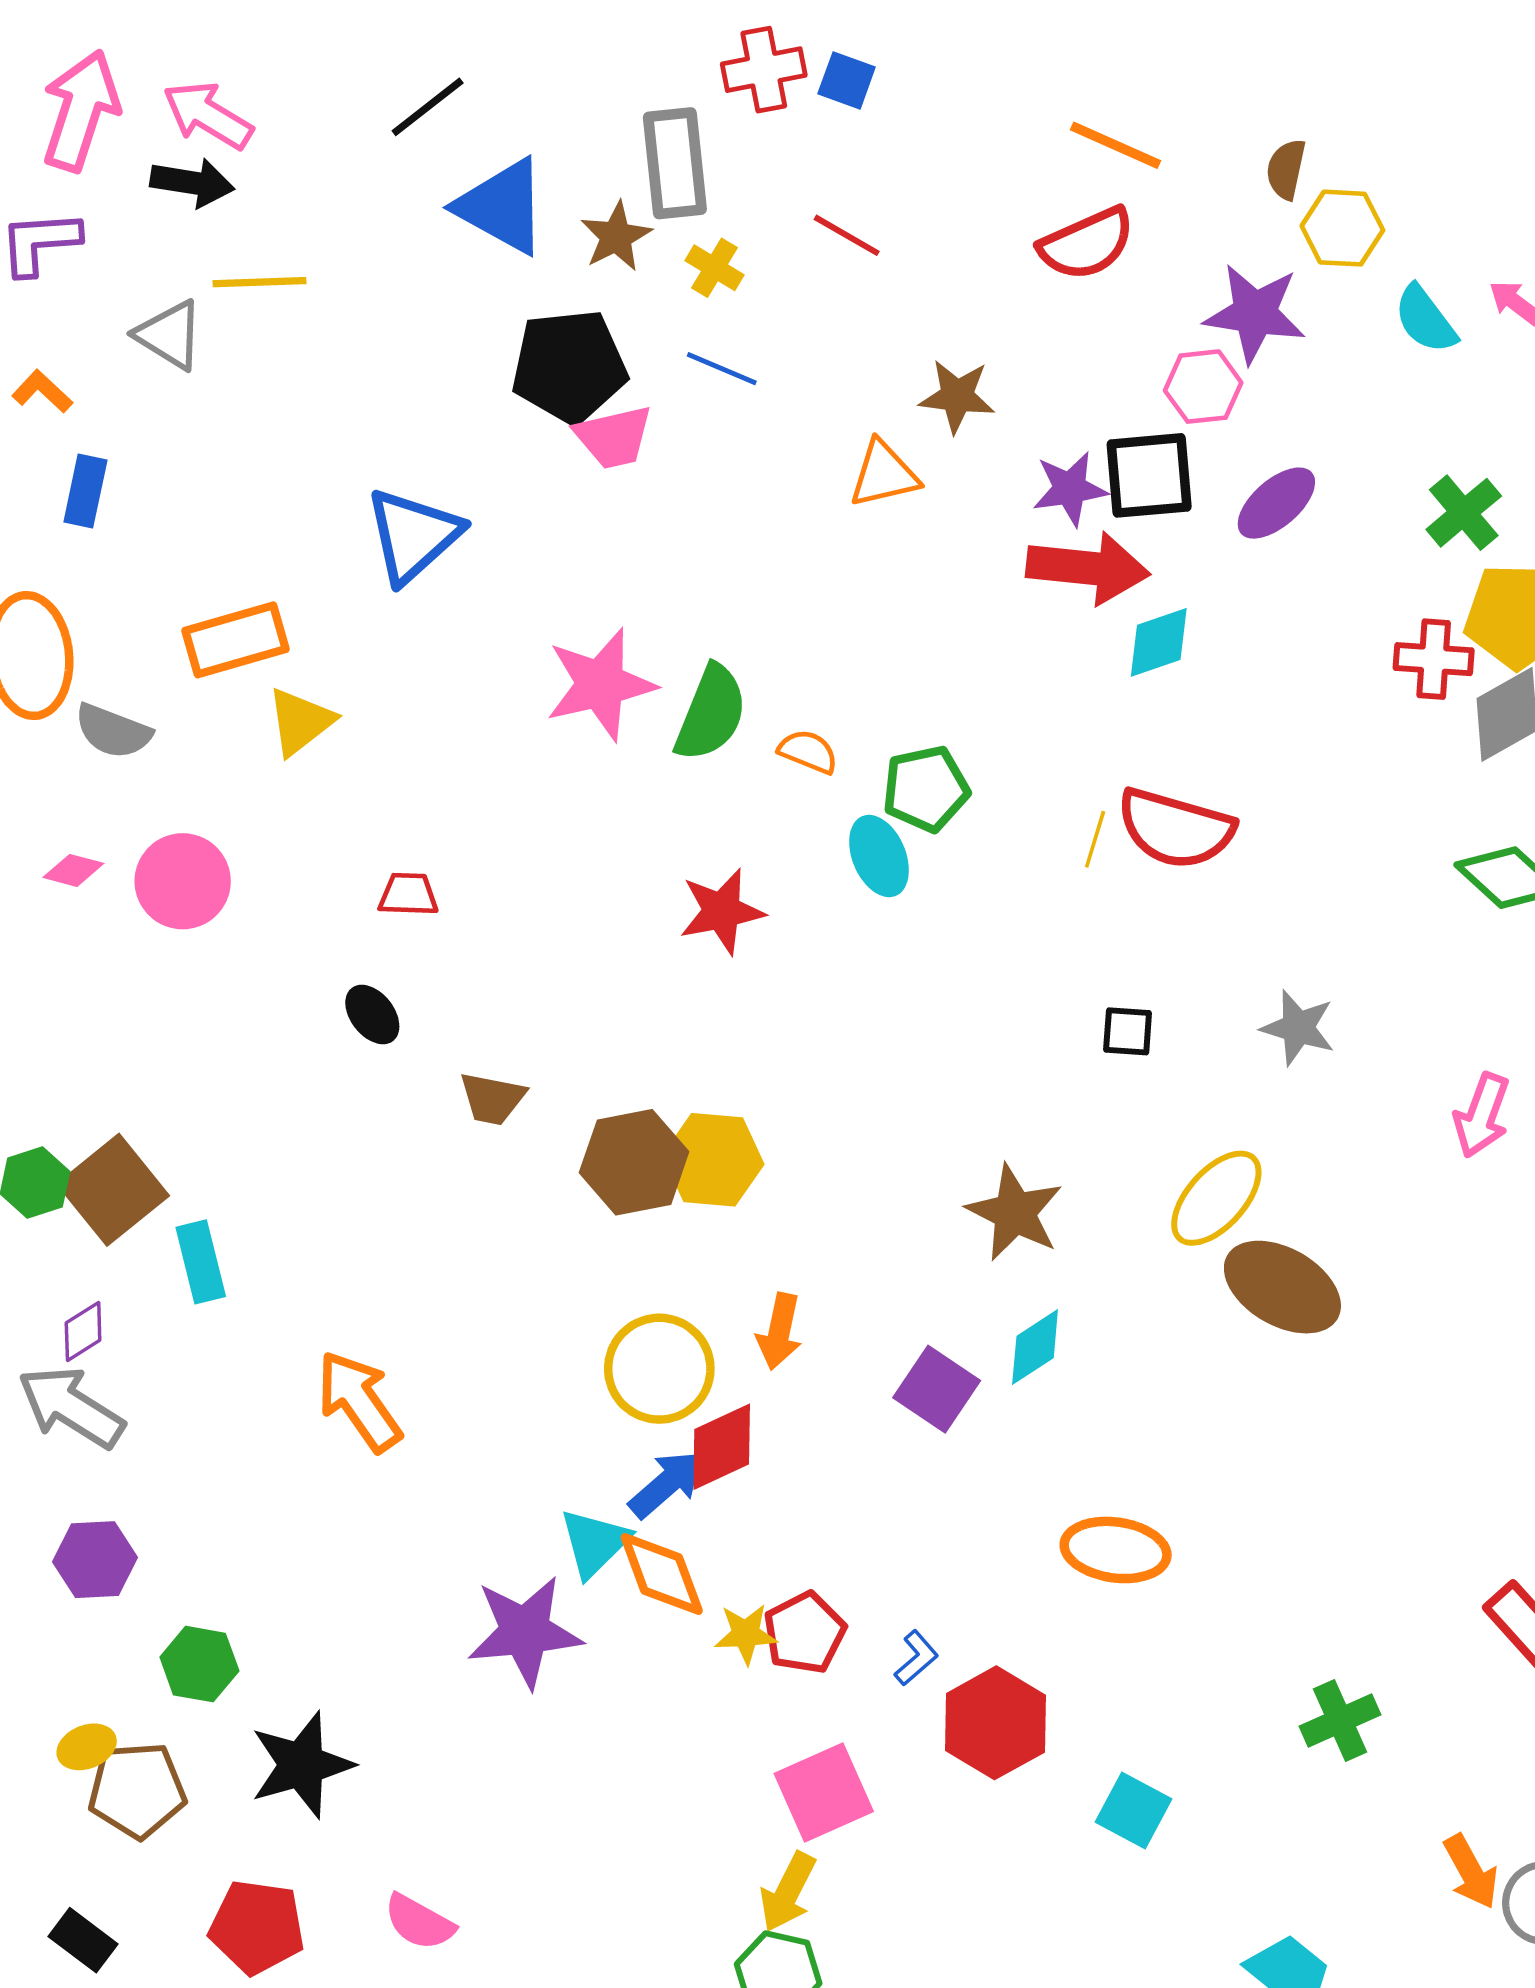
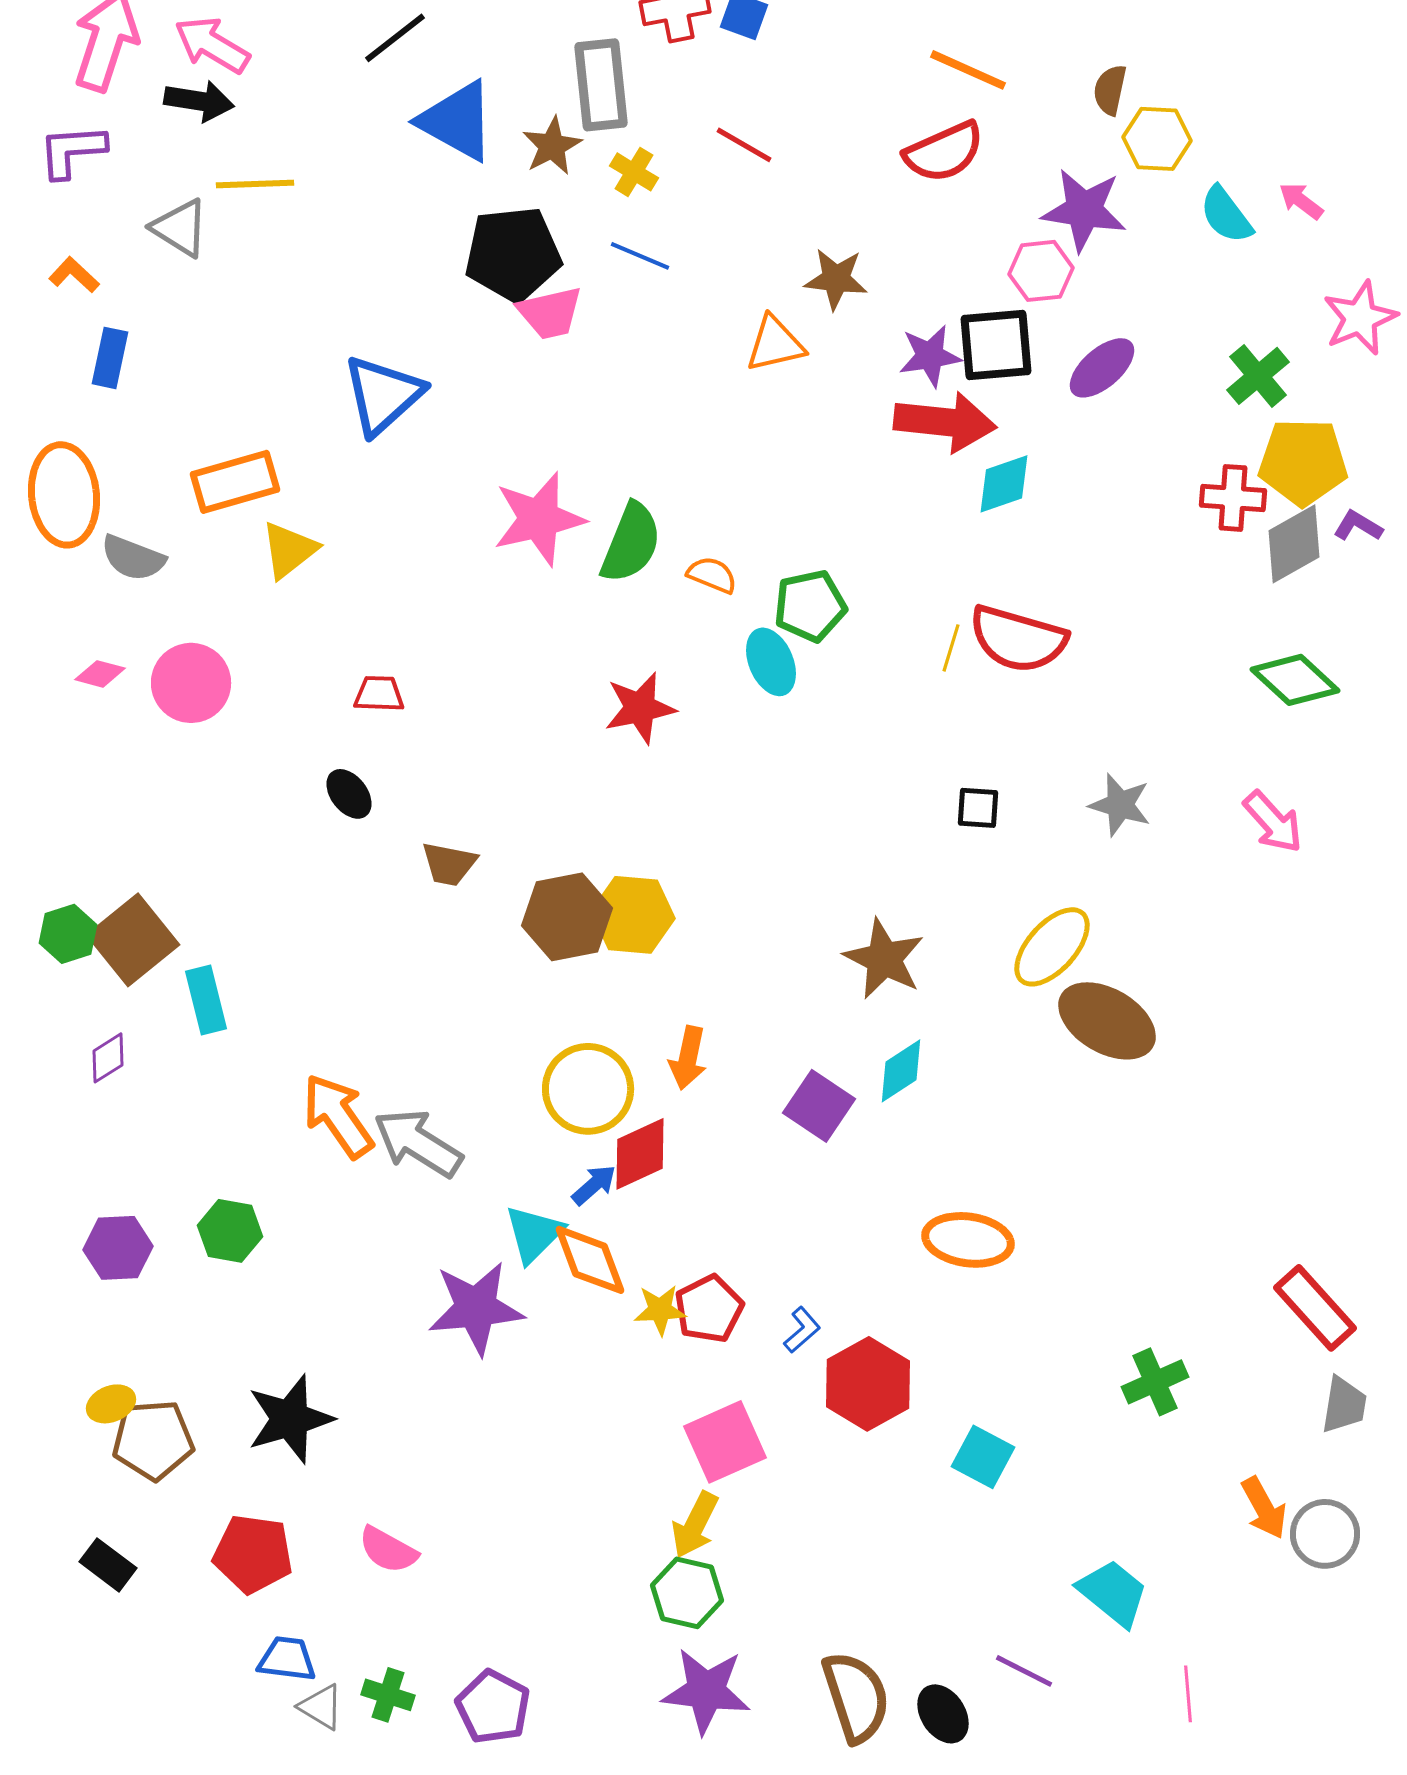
pink arrow: (1482, 1115) -> (1273, 822), moved, turned -62
gray arrow: (71, 1407) -> (418, 1143), moved
blue arrow: (666, 1484) -> (594, 1185), size x0.7
green hexagon: (199, 1664) -> (230, 1231), moved

